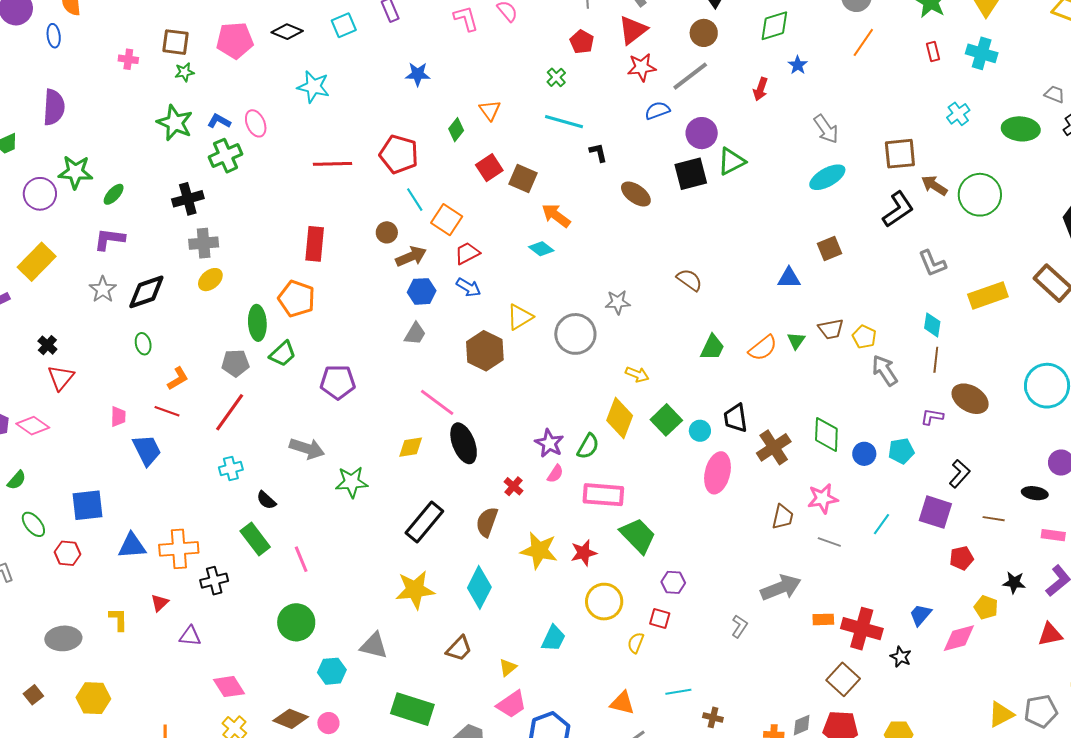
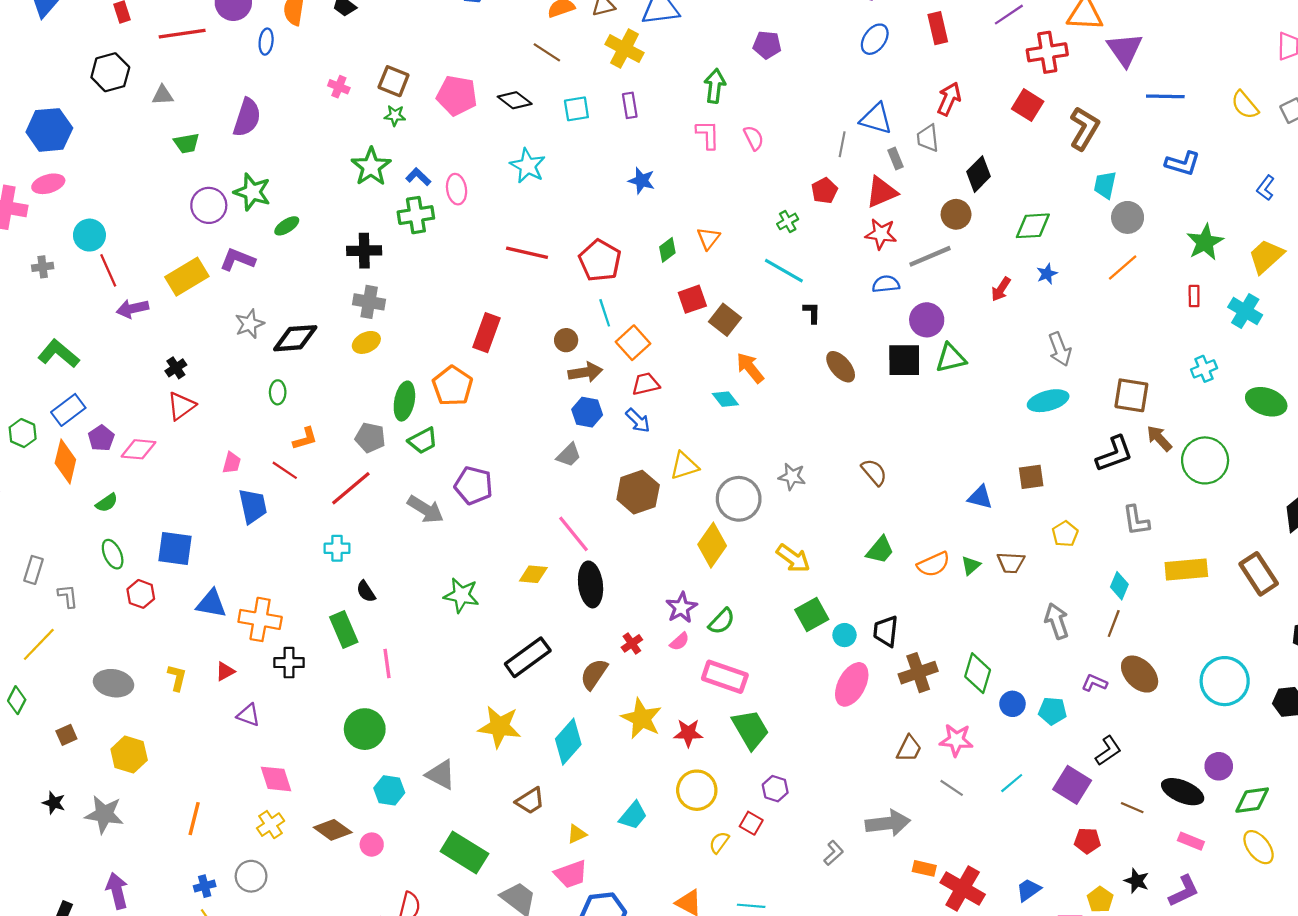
purple L-shape: (109, 239) -> (237, 260), moved
yellow pentagon: (864, 337) -> (1065, 534), moved
yellow arrow: (637, 374) -> (793, 558), size x1.4
yellow diamond: (620, 418) -> (712, 545), moved
pink diamond: (33, 426) -> (138, 449), turned -44
gray arrow: (307, 449) -> (425, 509), moved
black ellipse: (1035, 493) -> (1183, 792), size x1.5

